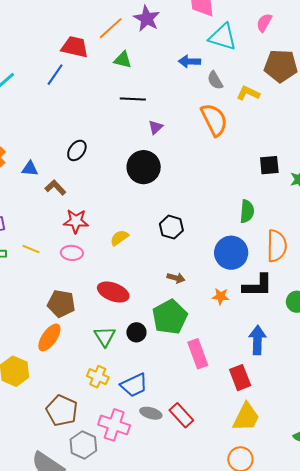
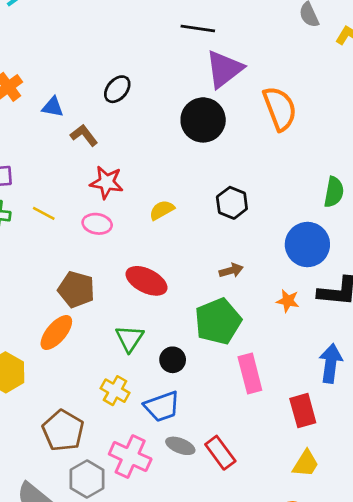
orange semicircle: (214, 120) -> (280, 109), moved
purple triangle: (156, 127) -> (224, 69), size x2.0
brown arrow: (176, 278) -> (231, 271), turned -36
black circle: (136, 332) -> (173, 360), moved
yellow trapezoid: (246, 417) -> (306, 464), size x0.7

